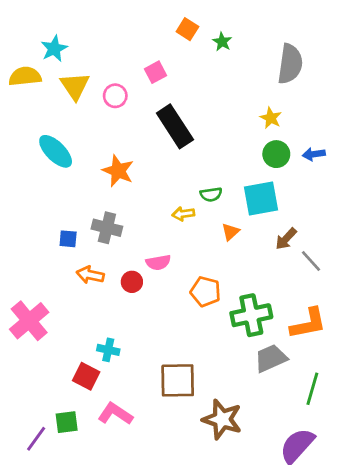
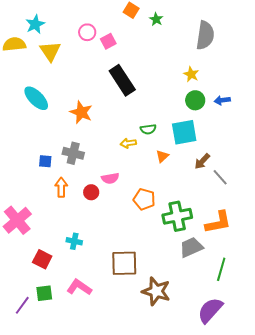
pink circle: (115, 96) -> (87, 32), moved
orange arrow: (90, 275) -> (61, 187), turned 78
red square: (86, 376) -> (42, 259), moved

